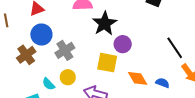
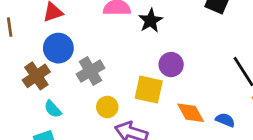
black star: (105, 24) -> (151, 21), moved, size x0.7
yellow circle: (68, 77) -> (107, 107), moved
cyan semicircle: (49, 84) -> (53, 109), moved

